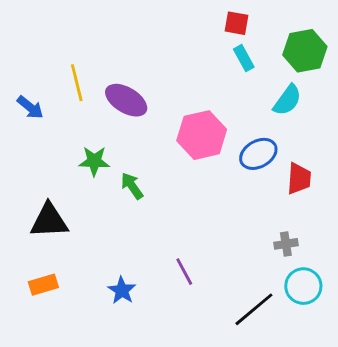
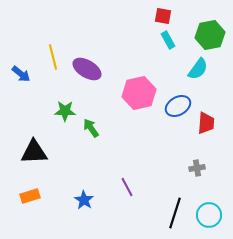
cyan circle: (303, 286) -> (209, 215), moved
black line: (254, 309) -> (175, 213), turned -32

